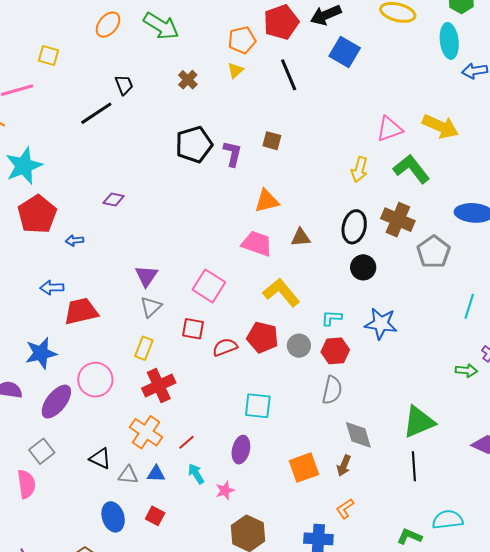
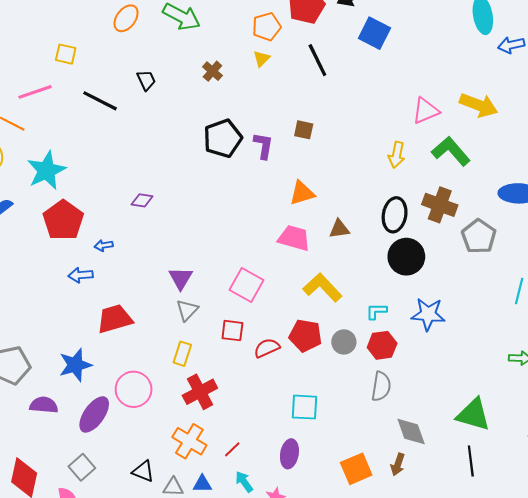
black line: (96, 113) -> (100, 101), moved, turned 64
black circle: (363, 267) -> (406, 257), size x1.4
blue arrow: (52, 288) -> (81, 275), moved
green triangle: (419, 422) -> (473, 415), turned 42

